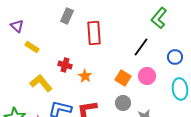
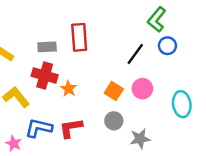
gray rectangle: (67, 16) -> (47, 47), moved, turned 63
blue circle: (175, 57) -> (167, 46), moved
red cross: (65, 65) -> (45, 76), size x1.5

